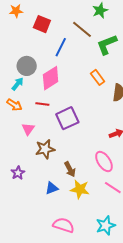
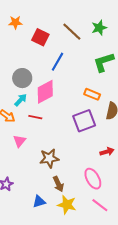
brown line: (82, 29) -> (72, 32), moved
orange rectangle: (98, 77) -> (92, 94), turned -35
cyan arrow: (18, 84) -> (21, 100), moved
purple square: (67, 118) -> (84, 121), moved
brown star: (45, 149) -> (49, 158), moved

